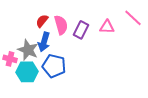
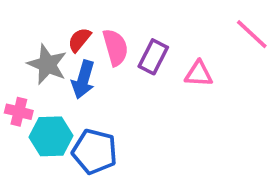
pink triangle: (107, 27) -> (199, 74), moved
gray star: (28, 50) -> (47, 64), moved
blue pentagon: (54, 66) -> (95, 151), moved

